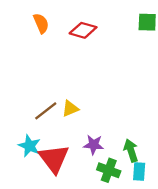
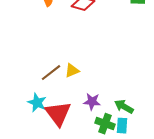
green arrow: (131, 150) -> (124, 107), turned -42
cyan rectangle: (139, 171) -> (122, 126), moved

